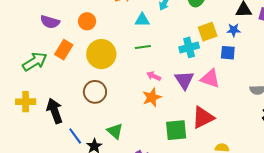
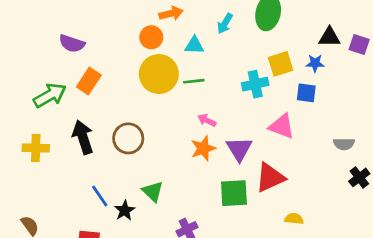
orange circle: (87, 21) -> (151, 37), moved
yellow circle: (101, 54) -> (159, 74), moved
purple triangle: (184, 80) -> (239, 149), moved
black arrow: (55, 111) -> (83, 137), moved

